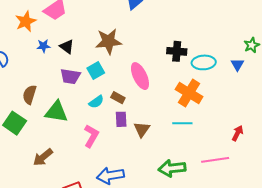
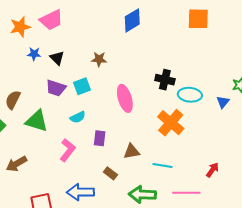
brown star: (109, 41) -> (99, 59), size x0.6
brown rectangle: (118, 98) -> (110, 173), moved
cyan line: (182, 123) -> (162, 166), moved
brown triangle: (142, 129) -> (132, 151), moved, turned 36

